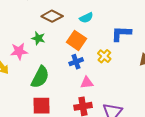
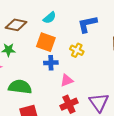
blue cross: (76, 62) -> (51, 63), turned 32
green semicircle: (40, 77) -> (20, 87), turned -95

